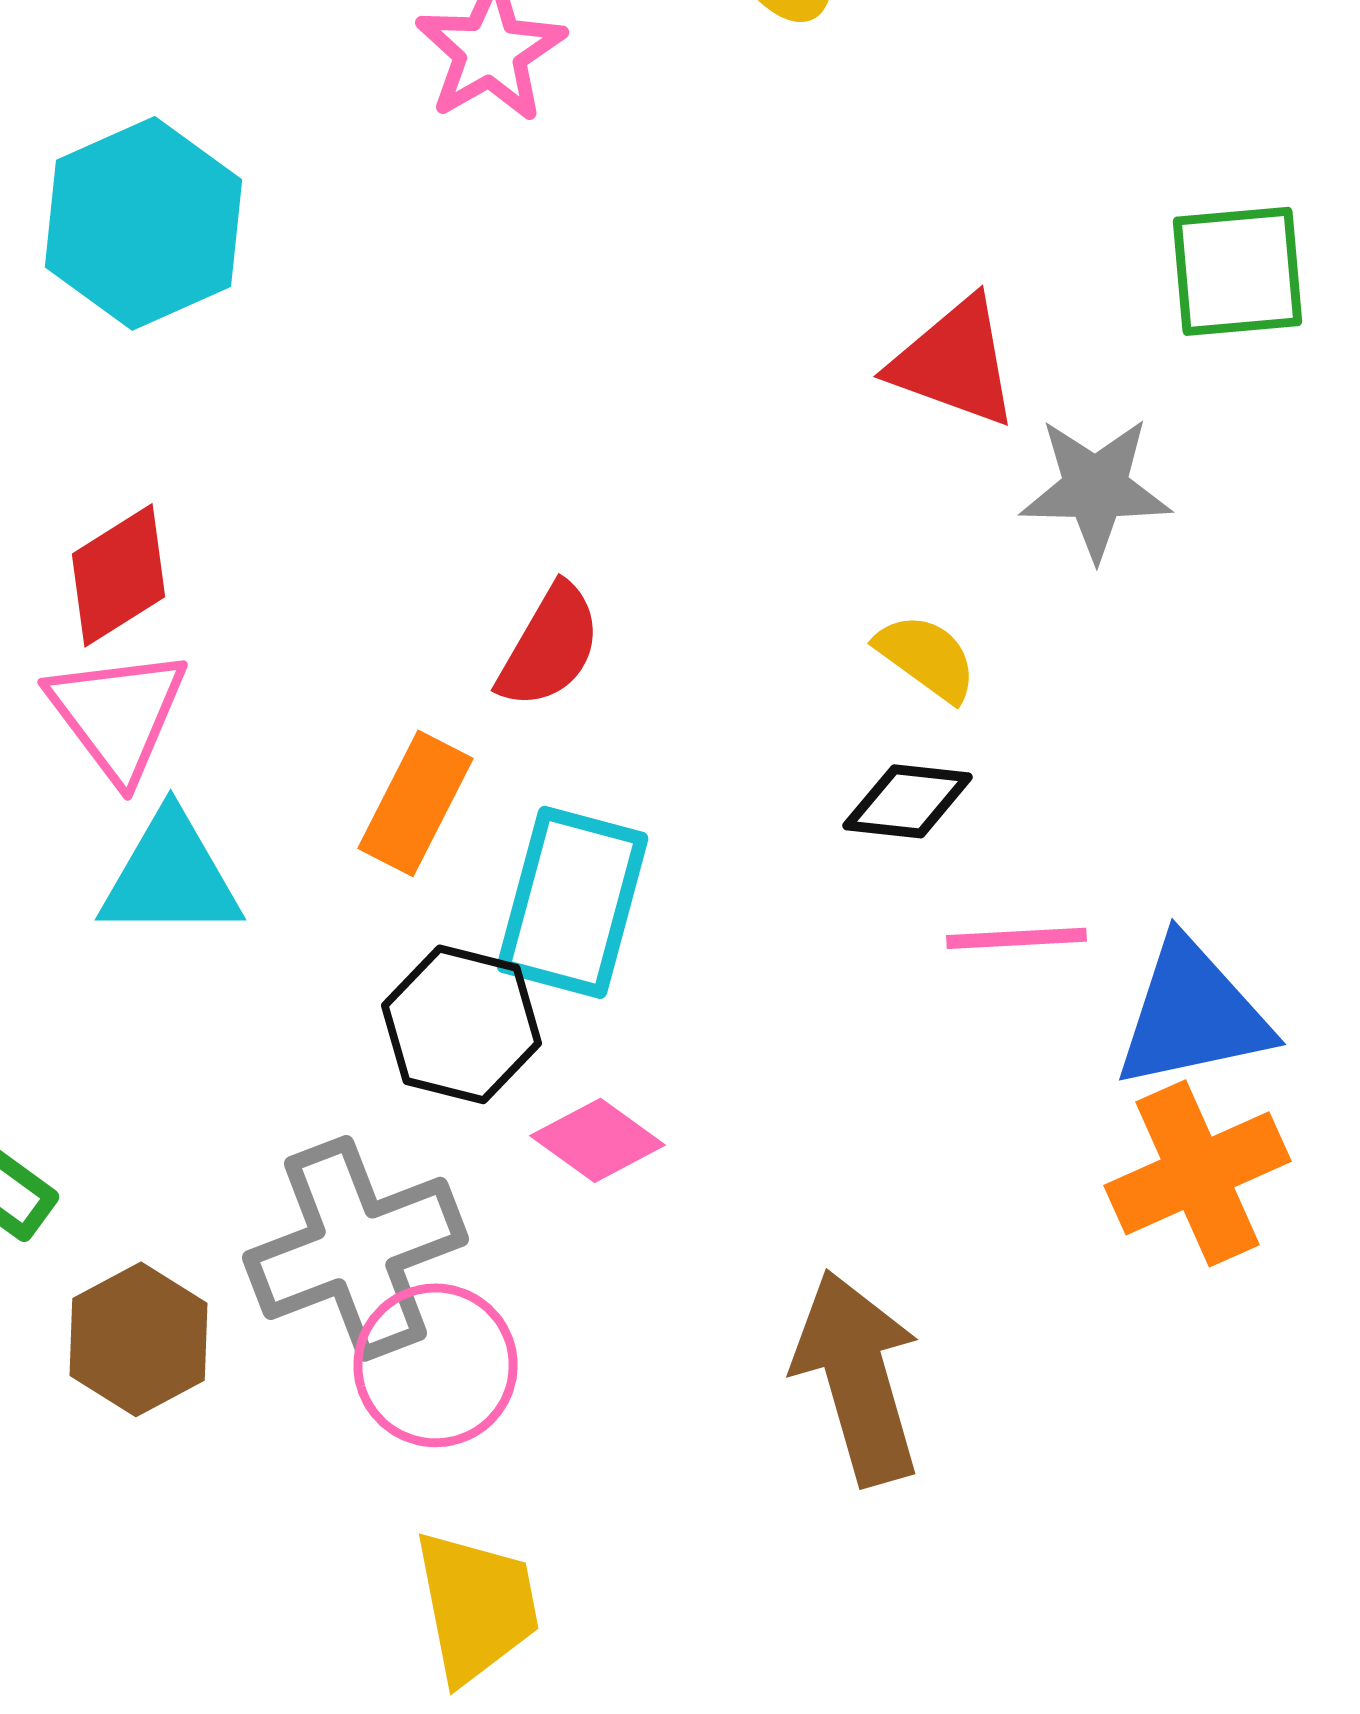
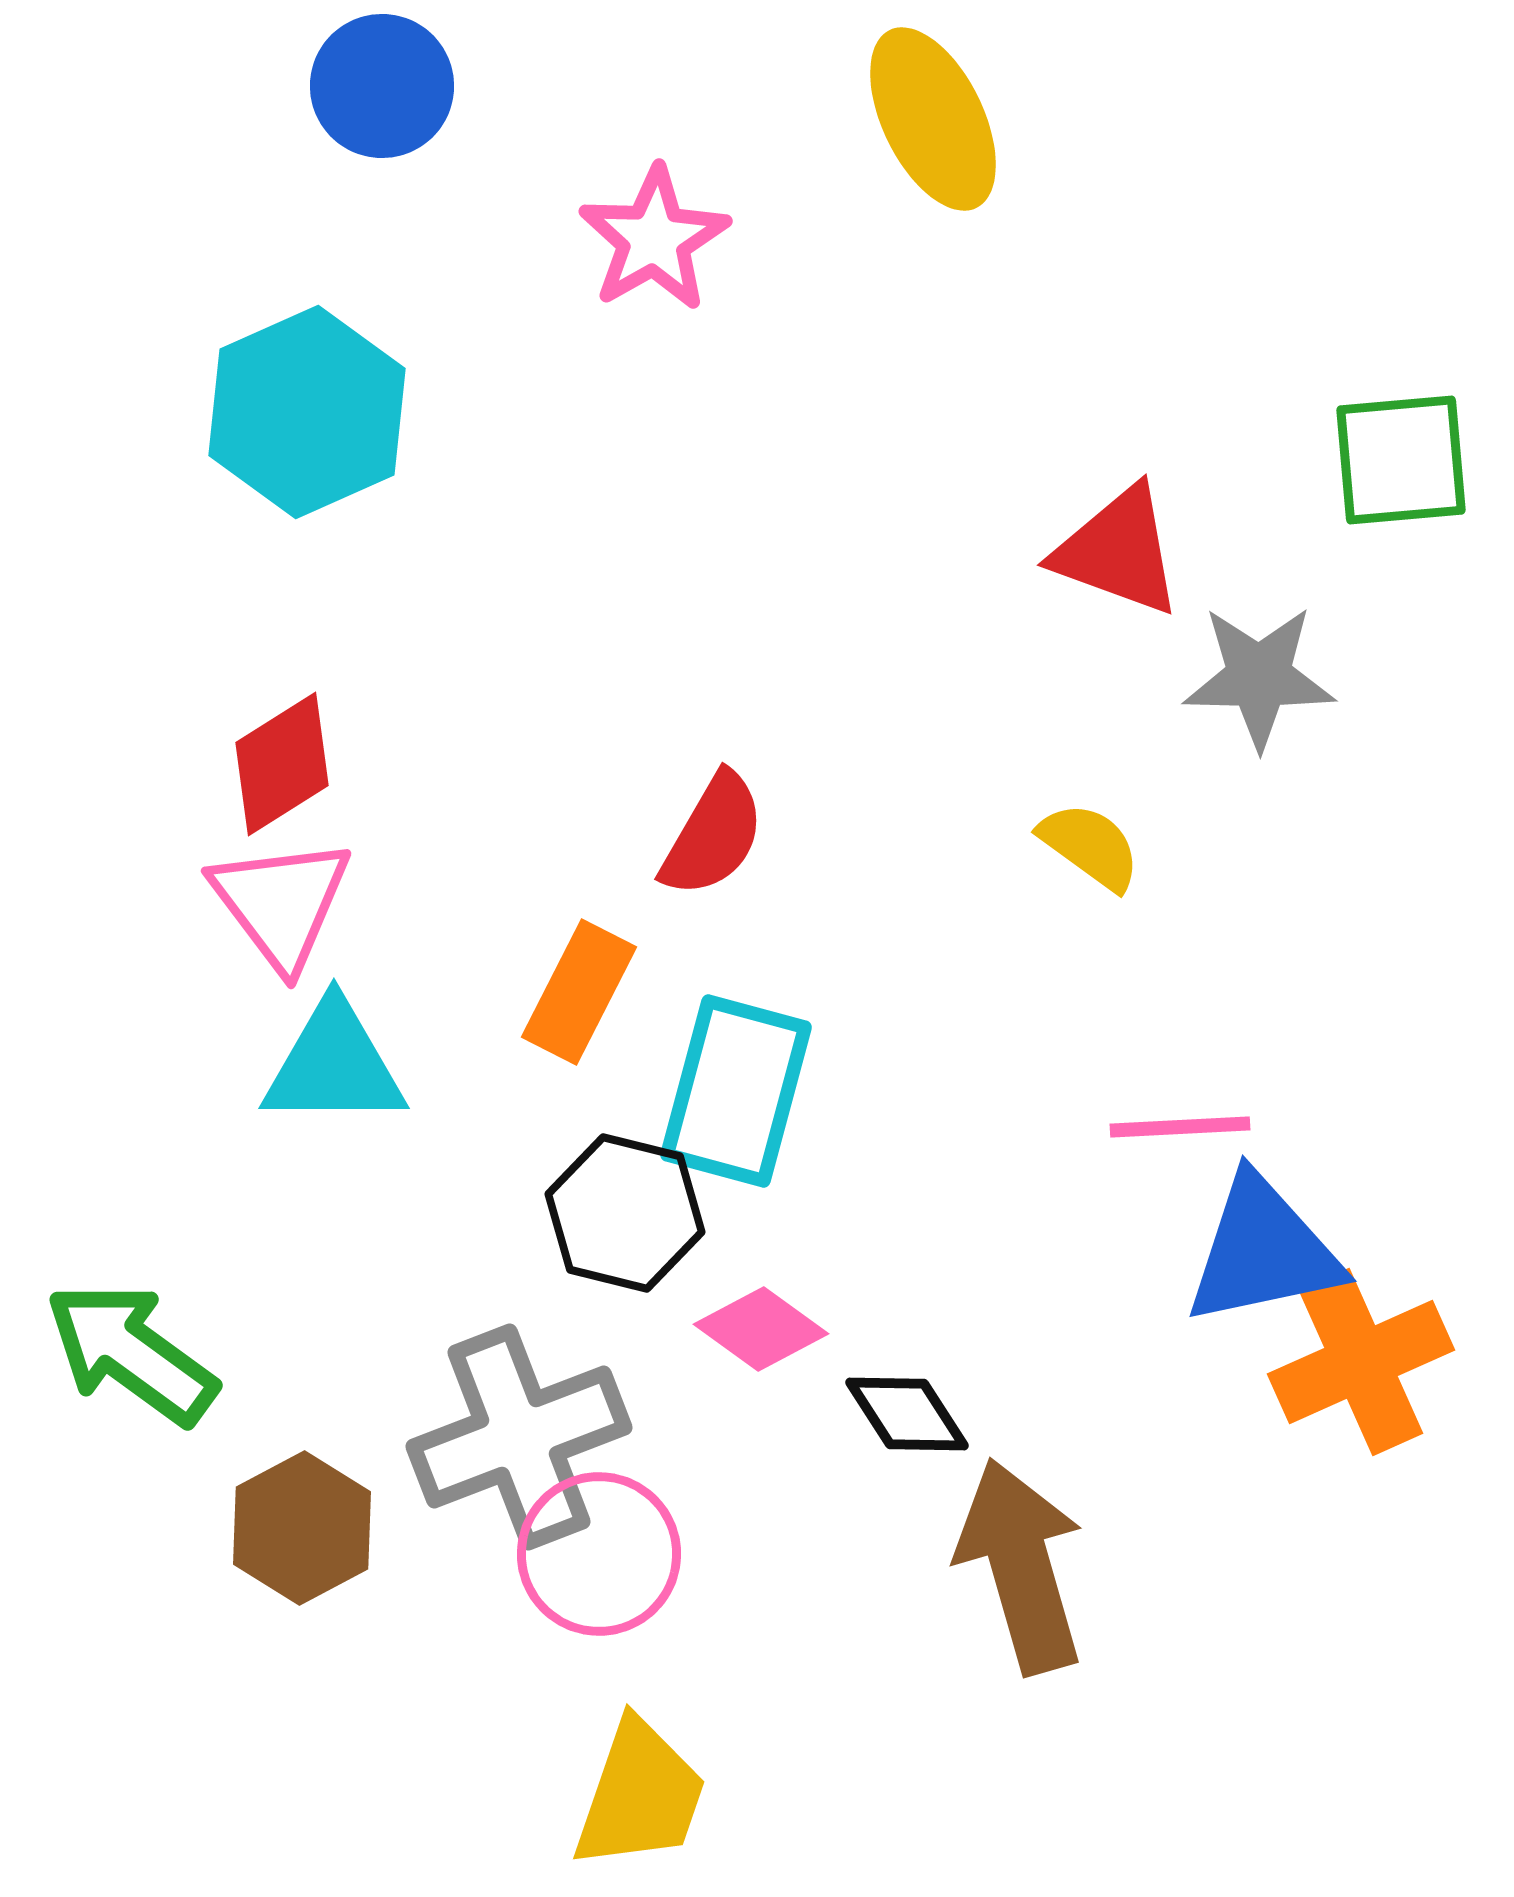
black diamond: (908, 801) -> (907, 1414), moved, turned 51
blue triangle: (1193, 1014) -> (1263, 1251), moved
yellow trapezoid: (477, 1606) -> (640, 1795), turned 30

